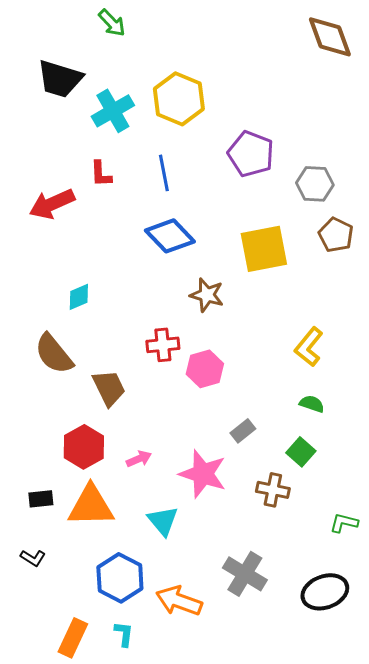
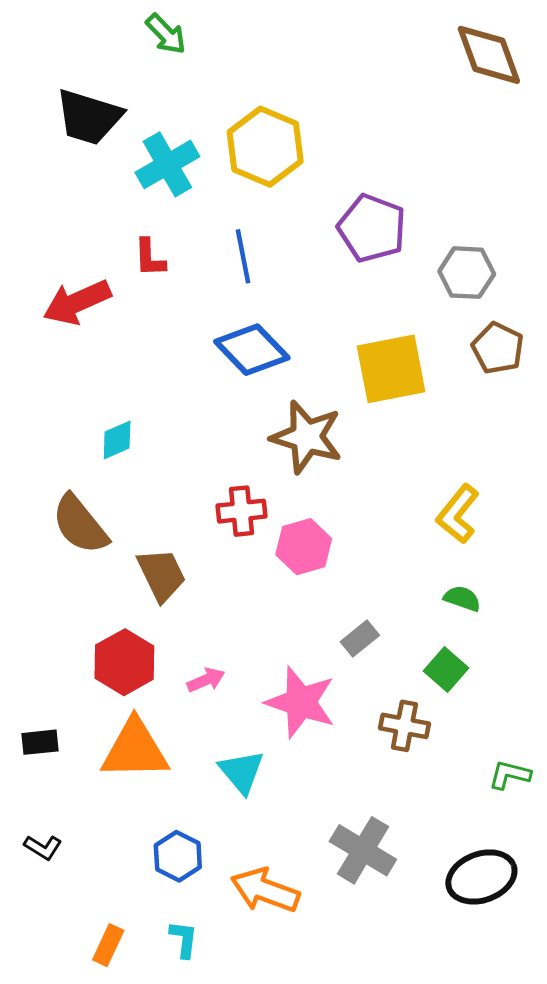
brown star: (207, 295) -> (307, 437), size x1.4
black rectangle: (41, 499) -> (40, 742), moved
black L-shape: (33, 558) -> (43, 847), moved
blue hexagon: (120, 578) -> (178, 856), size x0.7
orange rectangle: (73, 638) -> (108, 945), size x0.7

